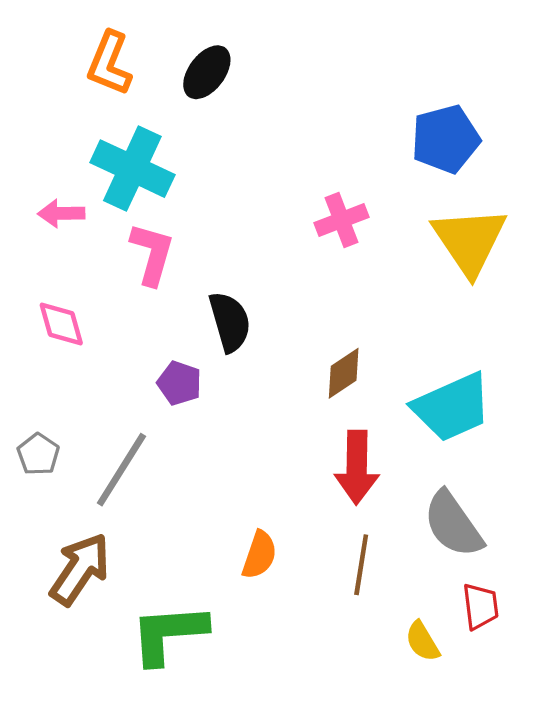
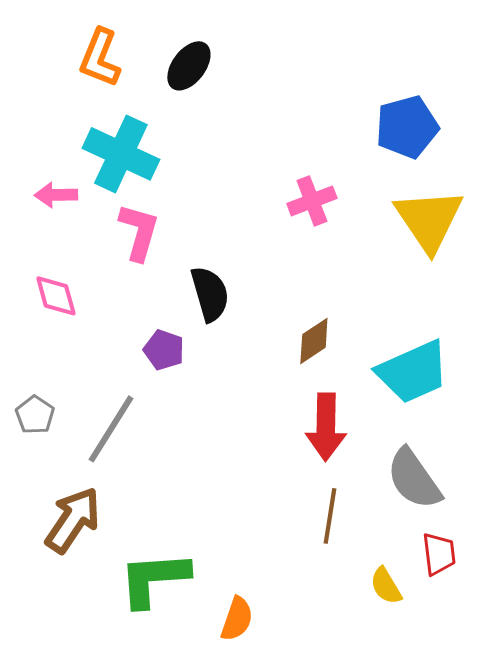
orange semicircle: (259, 555) -> (237, 619), moved

